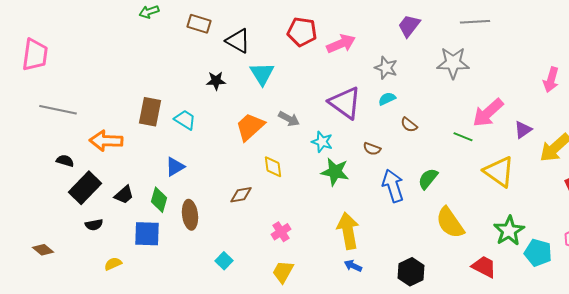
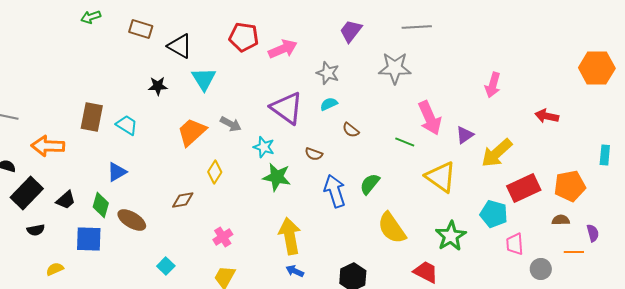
pink arrow: (488, 113) -> (430, 118), turned -72
yellow diamond: (273, 167) -> (215, 172), turned 40
brown ellipse: (190, 215) -> (132, 220), turned -52
cyan pentagon: (538, 253) -> (494, 214), moved

